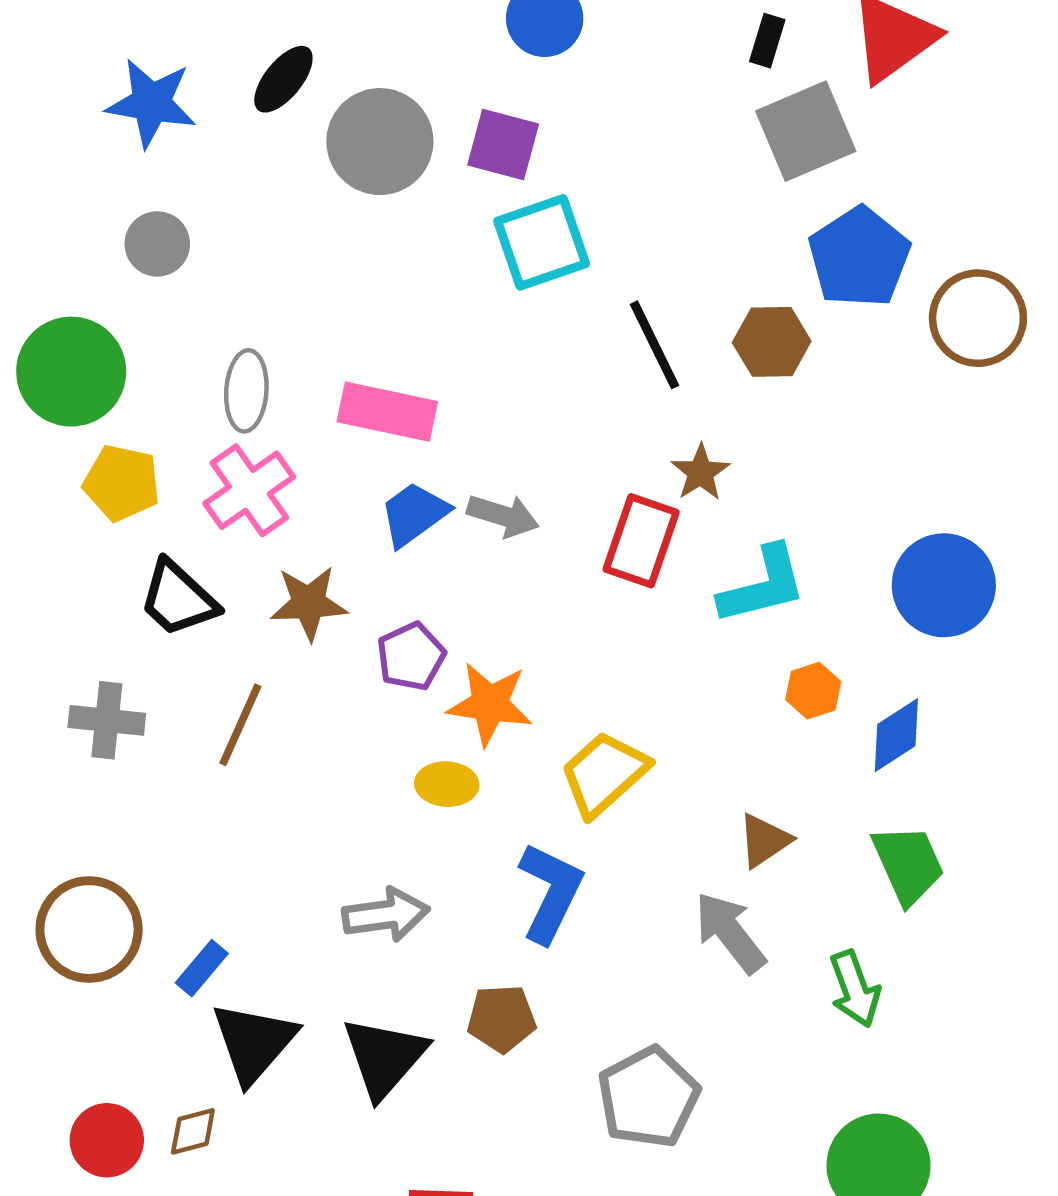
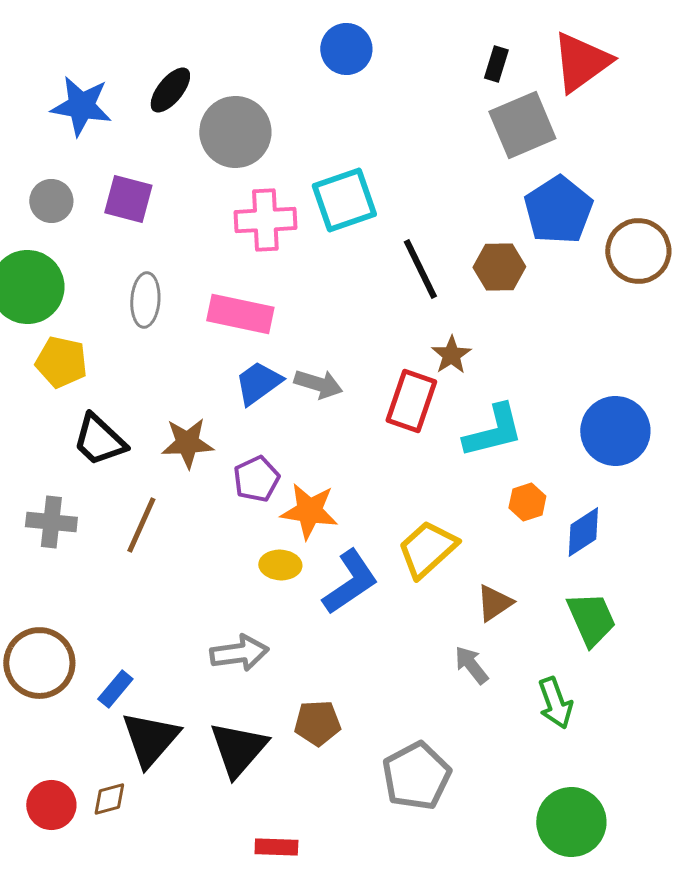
purple square: (503, 145) -> (128, 199), moved
gray circle: (157, 244) -> (51, 201), moved
pink cross: (249, 490) -> (265, 220), moved, turned 32
yellow trapezoid: (604, 774) -> (427, 549), moved
blue L-shape: (551, 892) -> (350, 582), moved, turned 30
gray arrow: (730, 933) -> (471, 665), size x0.7

